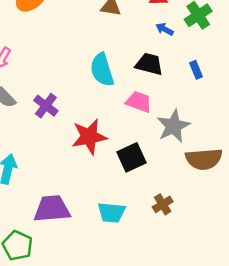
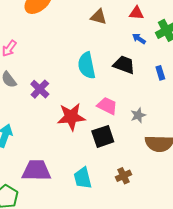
pink trapezoid: (139, 102) -> (107, 106), moved
gray star: (173, 126) -> (138, 115), size x0.6
cyan trapezoid: (112, 212) -> (83, 178), turned 65

